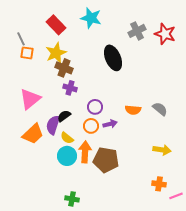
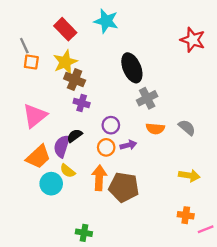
gray cross: (137, 31) -> (147, 98), moved
yellow semicircle: (67, 138) -> (68, 171), moved
cyan circle: (67, 156) -> (51, 184), moved

